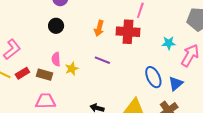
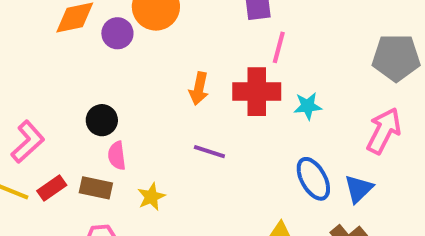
black circle: (56, 26) -> (102, 120), moved
cyan star: (169, 43) -> (308, 106), moved
yellow star: (72, 69) -> (151, 197), moved

